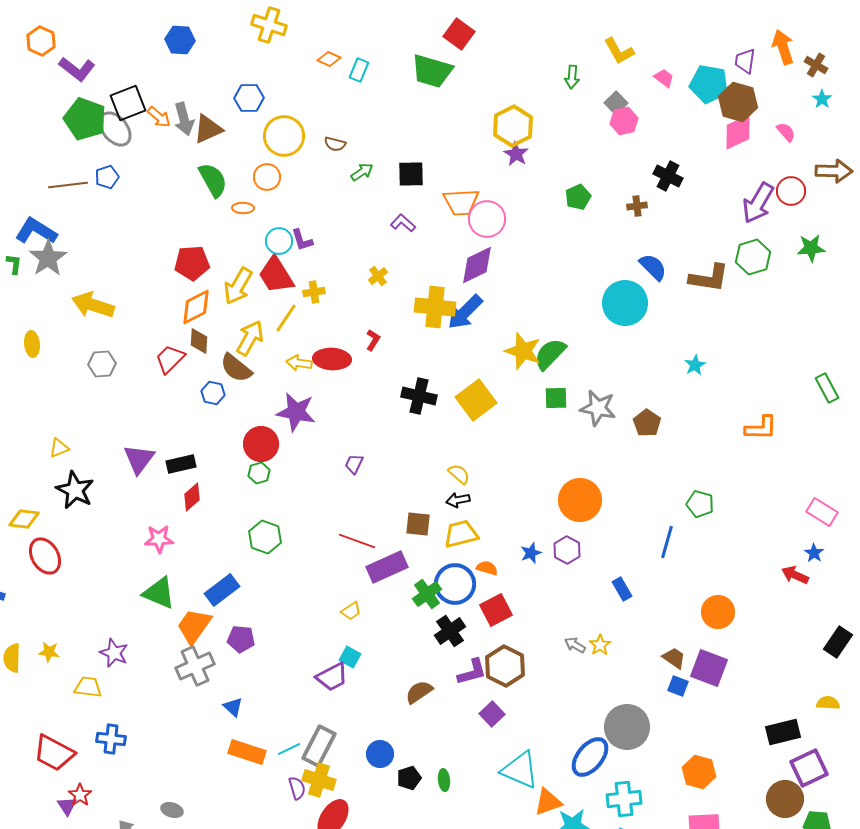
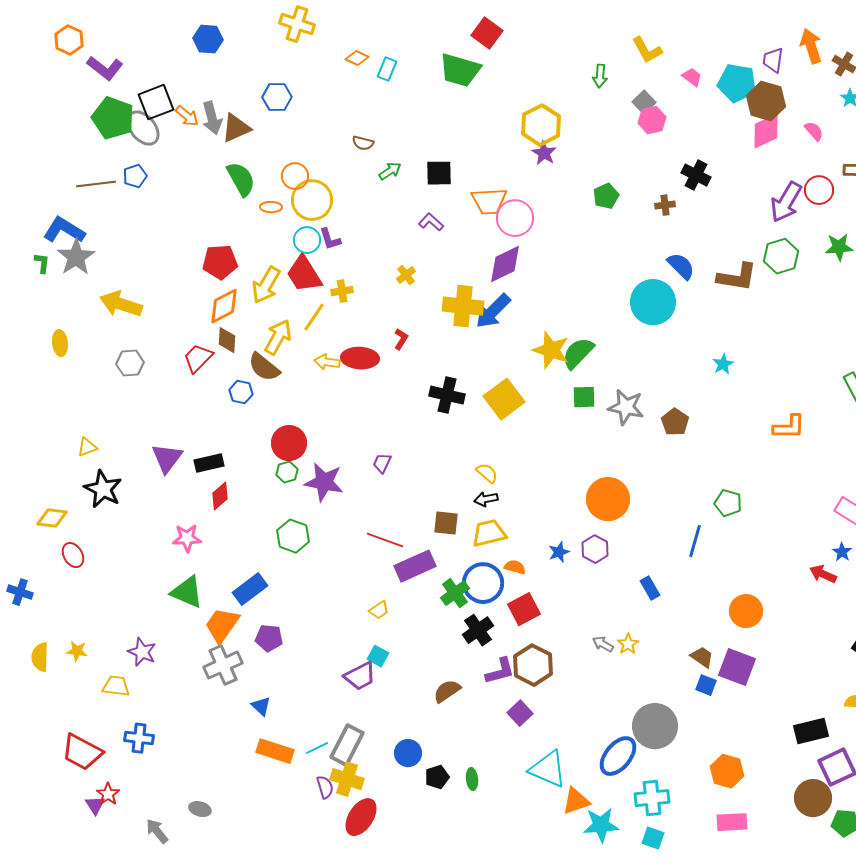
yellow circle: (284, 136) -> (312, 200), moved
purple star: (296, 412) -> (324, 482), moved
red ellipse: (45, 556) -> (73, 555), size x0.7

